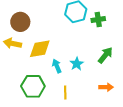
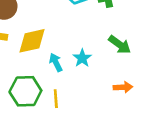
green arrow: (105, 55) -> (120, 45), turned 90
yellow line: (65, 92) -> (56, 99), moved

